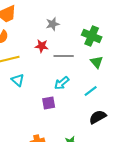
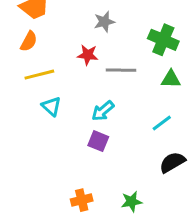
green triangle: (97, 62) -> (171, 79), turned -48
cyan arrow: (62, 83) -> (103, 111), moved
purple square: (49, 103) -> (98, 141), turned 32

